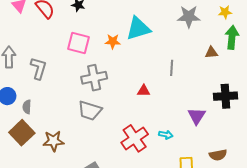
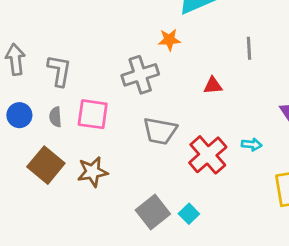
orange star: (113, 41) -> (169, 40), moved
pink square: (79, 43) -> (93, 114), moved
gray semicircle: (27, 107) -> (55, 117), moved
gray trapezoid: (90, 111) -> (160, 131), moved

